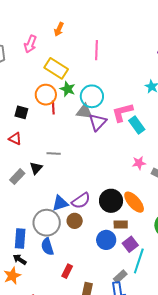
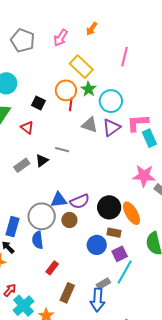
gray triangle: (84, 112) -> (90, 125), moved
pink star: (139, 163) -> (144, 176), size x1.6

